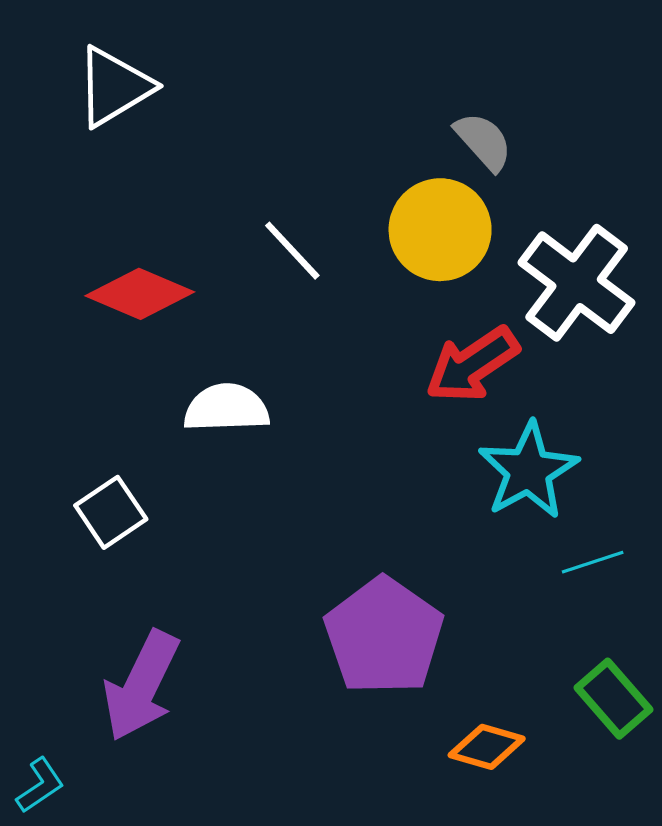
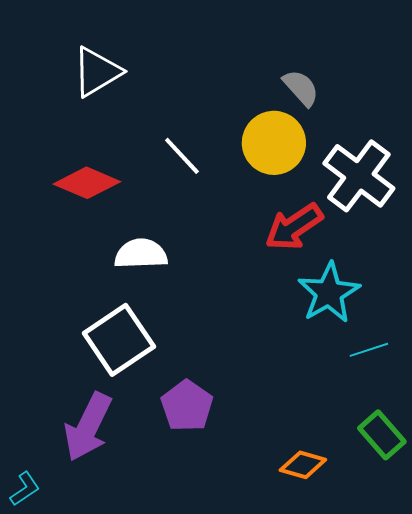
white triangle: (114, 87) -> (97, 72), moved
white square: (111, 512) -> (119, 340), moved, size x1.6
purple pentagon: (384, 636) -> (187, 406), moved, size x0.7

